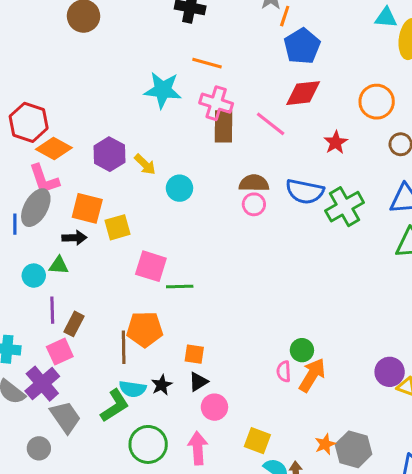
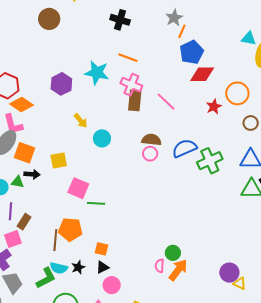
red diamond: (303, 93) -> (202, 74), moved
red star: (336, 142) -> (214, 107), moved
purple hexagon: (109, 154) -> (61, 84), moved
blue semicircle: (305, 192) -> (184, 148), turned 140
orange square: (87, 208) -> (25, 153), moved
black arrow: (74, 238) -> (32, 174), moved

